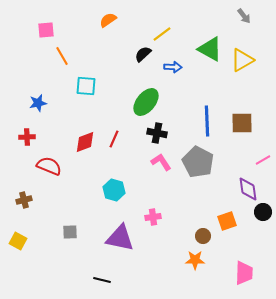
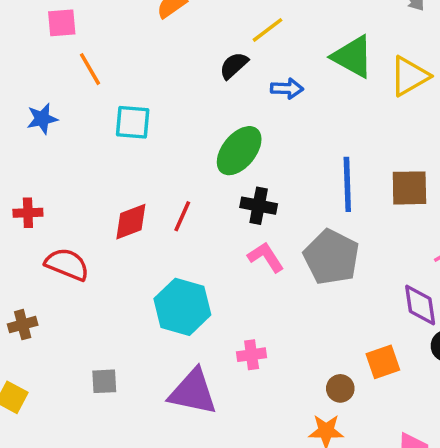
blue star: (38, 103) -> (42, 119), moved
cyan hexagon: (114, 190) -> (182, 307), size x1.4

